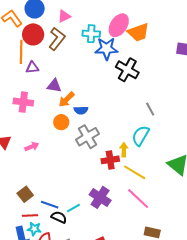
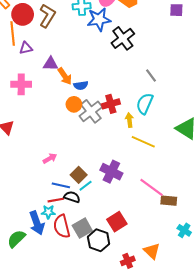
black cross: (127, 70) -> (123, 38), turned 30
orange arrow: (67, 99) -> (65, 76), turned -72
orange circle: (61, 122) -> (74, 104), moved
pink arrow: (32, 147) -> (50, 158), moved
red cross: (110, 160) -> (111, 104), moved
brown square: (25, 194) -> (79, 175), moved
pink line: (138, 199) -> (151, 187), moved
red line: (30, 216) -> (56, 200), moved

